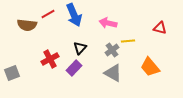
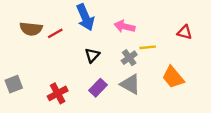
red line: (48, 14) -> (55, 33), moved
red cross: (50, 59) -> (58, 93), moved
purple rectangle: (74, 68) -> (98, 88), moved

